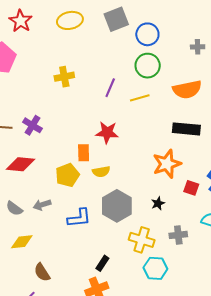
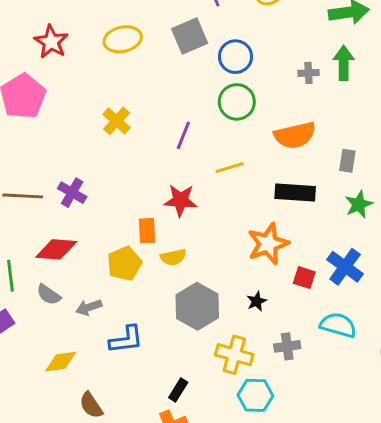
yellow cross: (64, 77) -> (117, 121), turned -36
yellow line: (140, 98) -> (230, 168), moved
gray semicircle: (14, 208) -> (49, 295), moved
blue L-shape: (79, 218) -> (126, 340), moved

